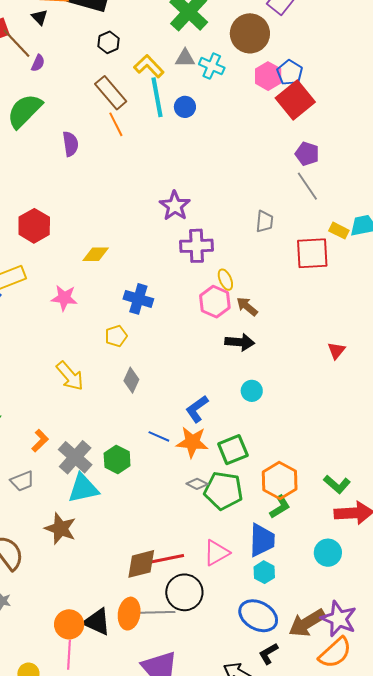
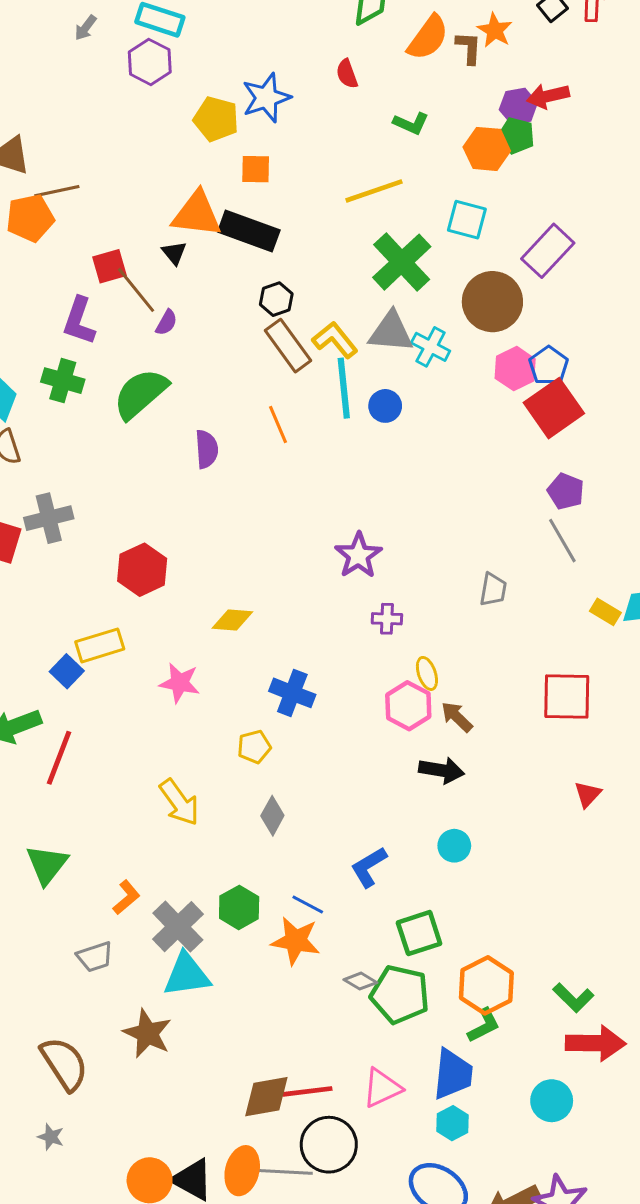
gray triangle: (185, 58) -> (391, 332), size x1.5
brown rectangle: (111, 93) -> (288, 346), moved
purple cross: (197, 246) -> (387, 619), size x0.6
red square: (312, 253) -> (567, 696), moved
orange star: (192, 442) -> (296, 941), moved
green hexagon: (117, 459) -> (239, 907), moved

